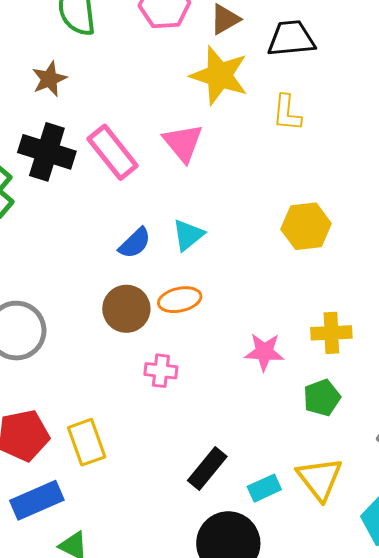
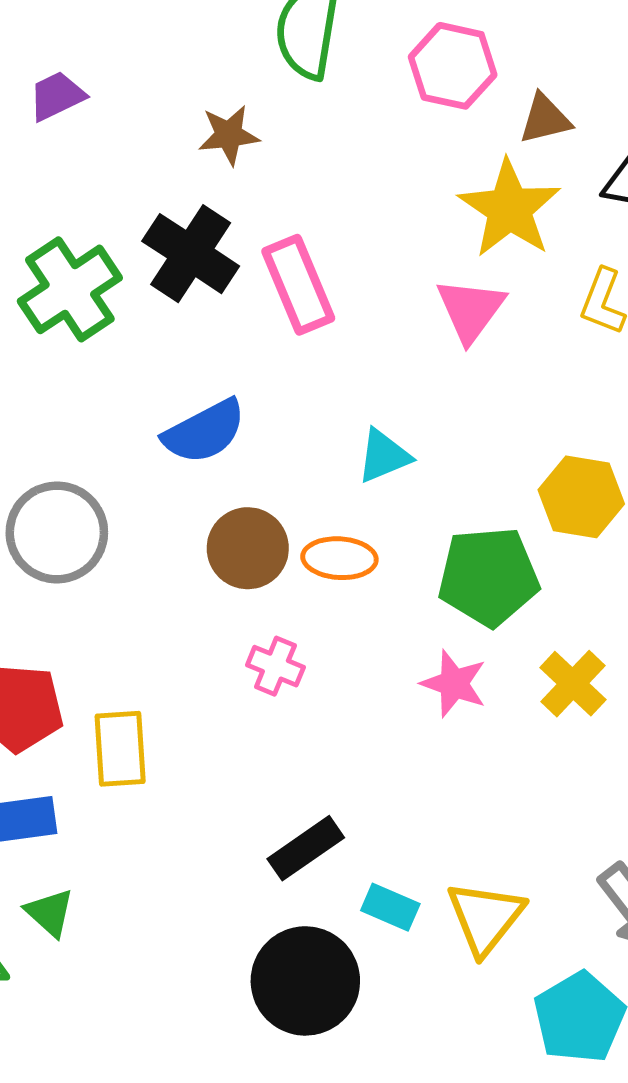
pink triangle: (183, 143) -> (471, 310), moved
blue semicircle: (135, 243) -> (204, 432), moved, size x1.4
yellow cross: (331, 333) -> (573, 684), turned 30
green pentagon: (322, 398) -> (489, 576), moved, size x1.6
cyan rectangle: (264, 488) -> (390, 907), turned 32

